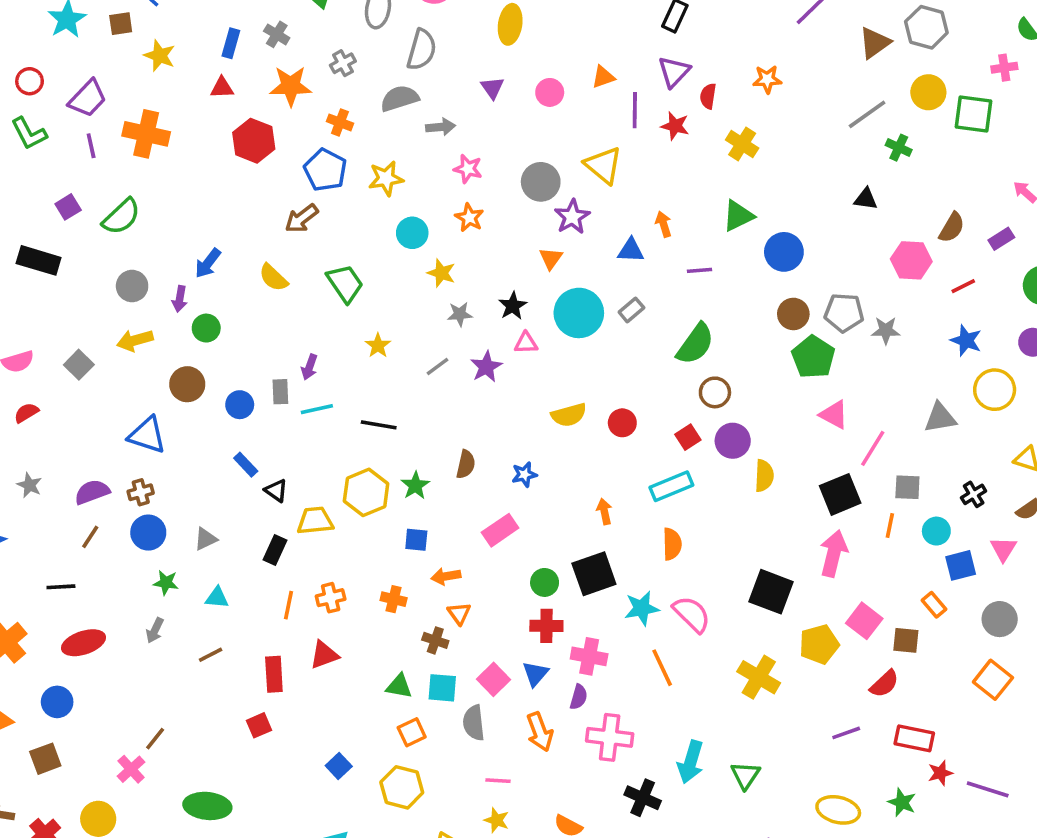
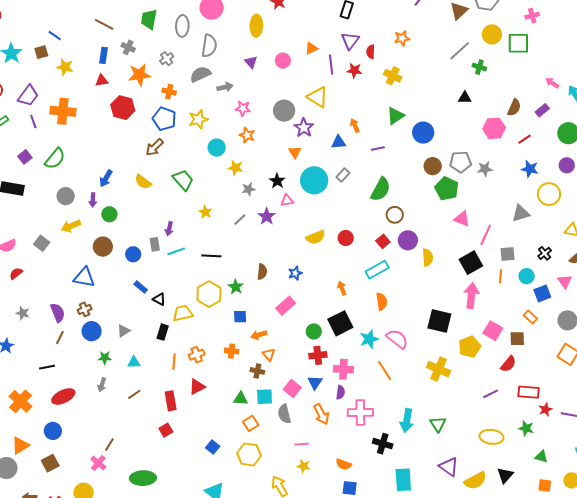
purple semicircle: (92, 492) -> (58, 313), turned 96

